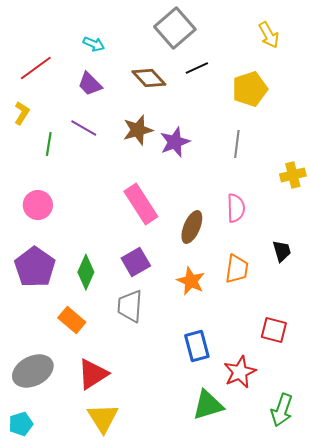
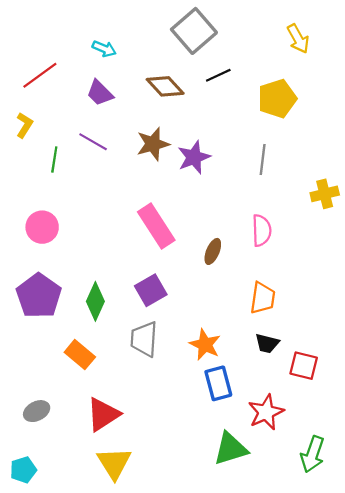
brown ellipse: (192, 227) -> (213, 251), size x0.7
black trapezoid: (282, 251) -> (267, 343), moved, turned 120
orange star: (191, 281) -> (205, 345), moved
gray ellipse: (33, 371) -> (37, 411), size x0.6

